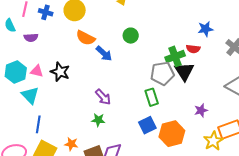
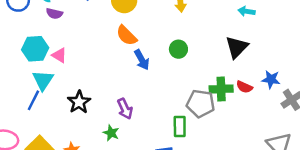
blue star: (205, 29) -> (271, 79), moved
purple semicircle: (31, 38) -> (54, 13), moved
black triangle: (184, 71) -> (237, 47), moved
black star: (60, 72) -> (79, 102), moved
blue line: (38, 124) -> (33, 100), moved

